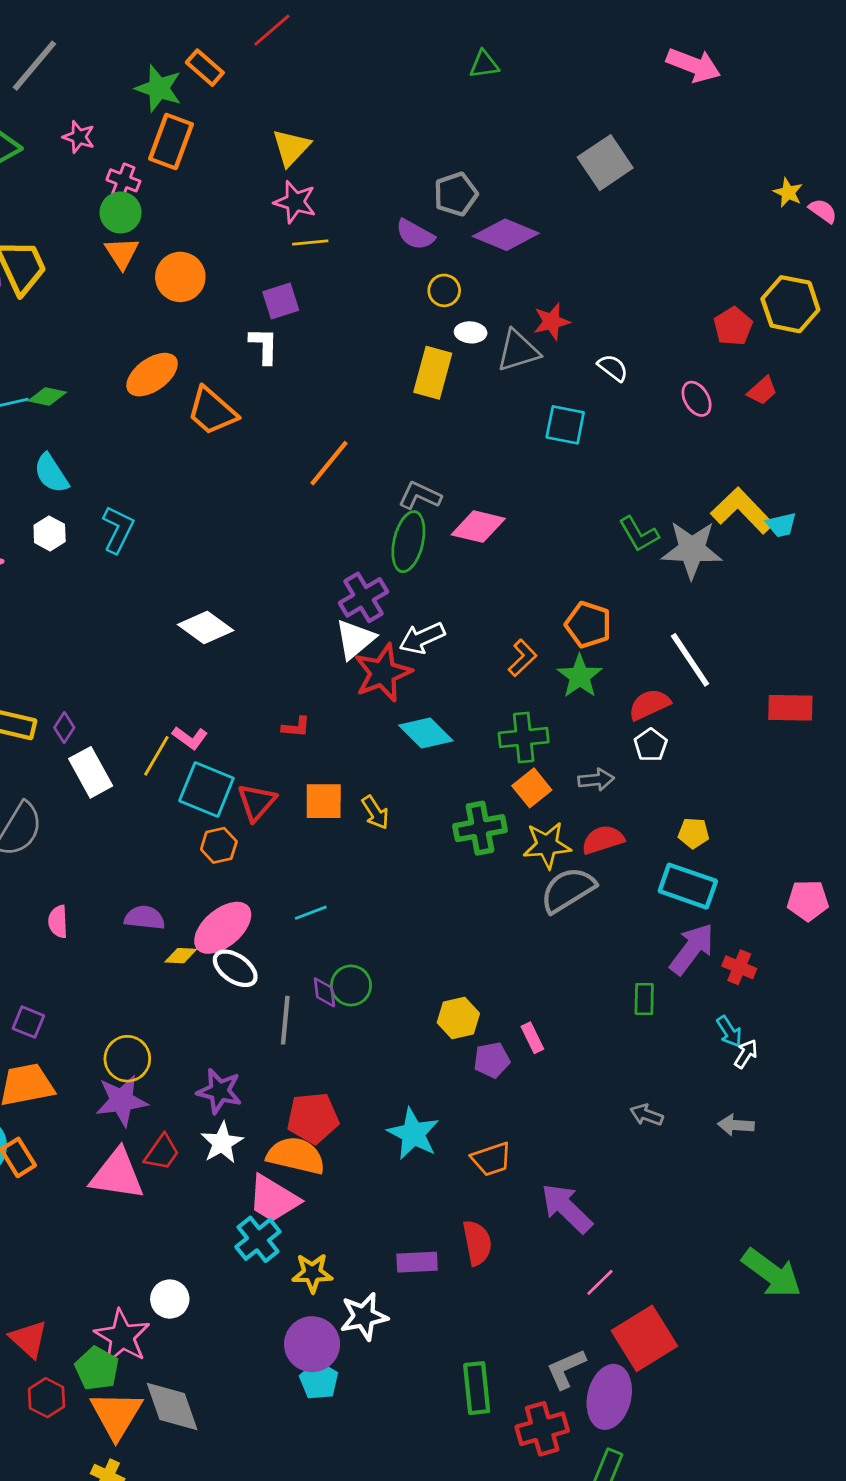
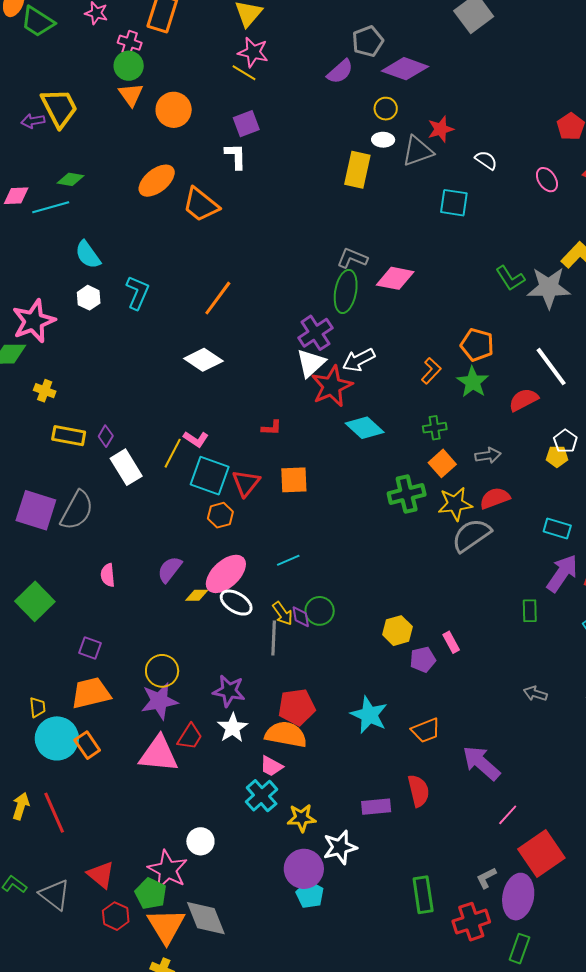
purple semicircle: (415, 234) -> (340, 72), turned -68
yellow line: (310, 242) -> (244, 73), moved, turned 40
yellow circle: (444, 290) -> (386, 109), moved
green diamond: (47, 397) -> (70, 179), moved
orange line: (329, 463) -> (218, 298), moved
green cross: (524, 738) -> (435, 428), size x0.7
white pentagon: (651, 745) -> (565, 441), moved
yellow arrow: (375, 812) -> (283, 614), moved
yellow pentagon: (694, 833) -> (557, 456), moved
cyan rectangle: (688, 886) -> (557, 528), size x0.7
purple semicircle: (145, 918) -> (170, 569), turned -56
pink trapezoid: (273, 1199) -> (271, 766), size x0.6
gray L-shape: (566, 1369) -> (486, 878), size x0.7

